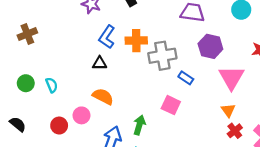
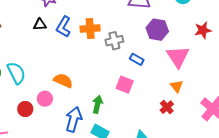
gray cross: (162, 56) -> (114, 41), size x0.7
black triangle: (100, 63) -> (40, 25), moved
cyan semicircle: (52, 85) -> (16, 73), size x1.6
red cross: (235, 131) -> (167, 107), moved

